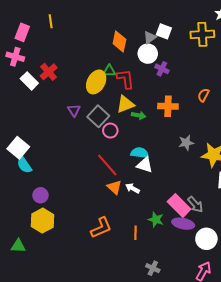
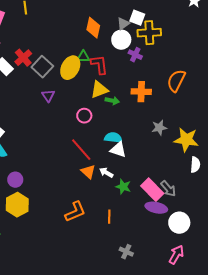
yellow cross: (202, 34) -> (149, 33), moved
orange semicircle: (203, 95) -> (176, 81), size x1.6
gray square: (98, 116) -> (42, 67), moved
green star: (156, 220) -> (123, 187), moved

